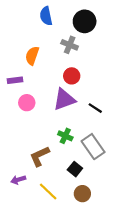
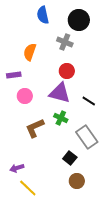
purple triangle: (64, 99) -> (60, 93), turned 35
green cross: (65, 136) -> (61, 118), moved
brown L-shape: (40, 156) -> (35, 128), moved
yellow line: (48, 192) -> (28, 188), moved

